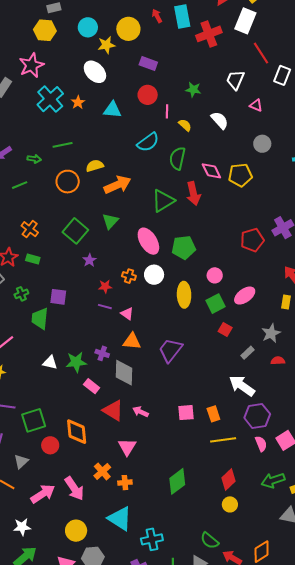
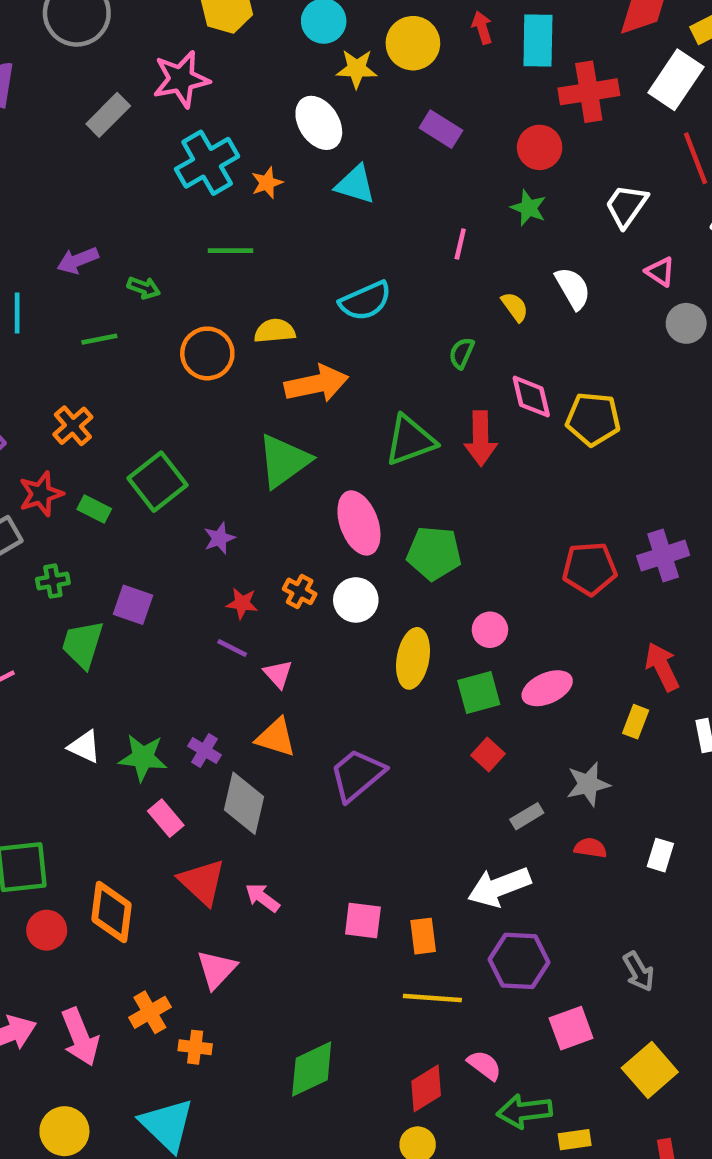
red circle: (148, 95) -> (540, 147), moved
cyan triangle: (112, 110) -> (355, 184), moved
yellow semicircle: (185, 125) -> (515, 307), moved
cyan semicircle: (148, 142) -> (365, 301), moved
gray circle: (262, 144) -> (686, 323), moved
green line: (63, 145) -> (230, 251), moved
green semicircle: (177, 158) -> (462, 353), size x0.6
green triangle: (110, 221) -> (284, 461), size x1.5
orange cross: (30, 229) -> (73, 426), moved
green square: (75, 231) -> (158, 482), moved
white arrow: (242, 386) -> (499, 887), turned -68
pink semicircle: (261, 444) -> (484, 1065), moved, turned -42

